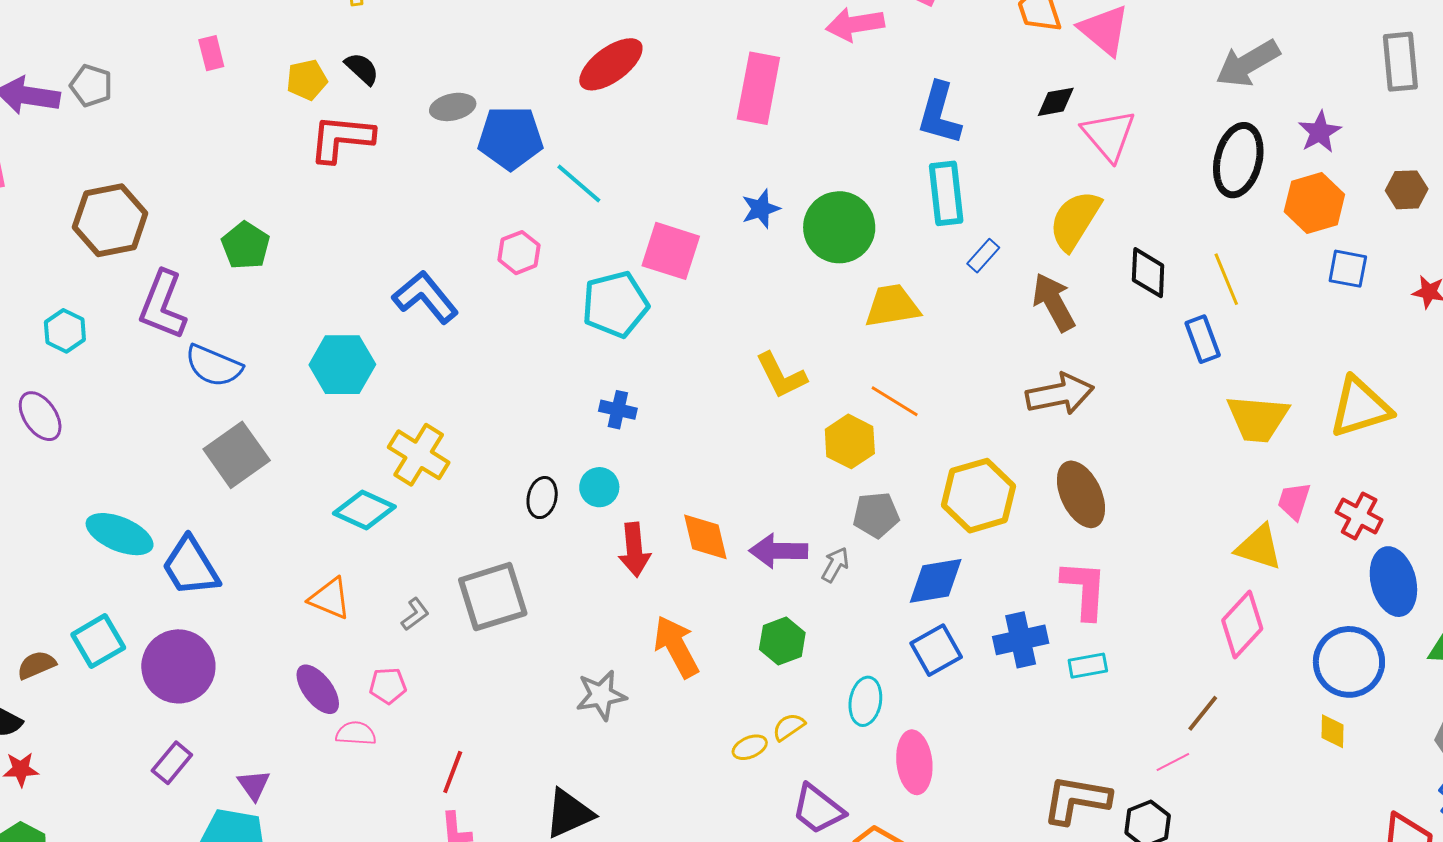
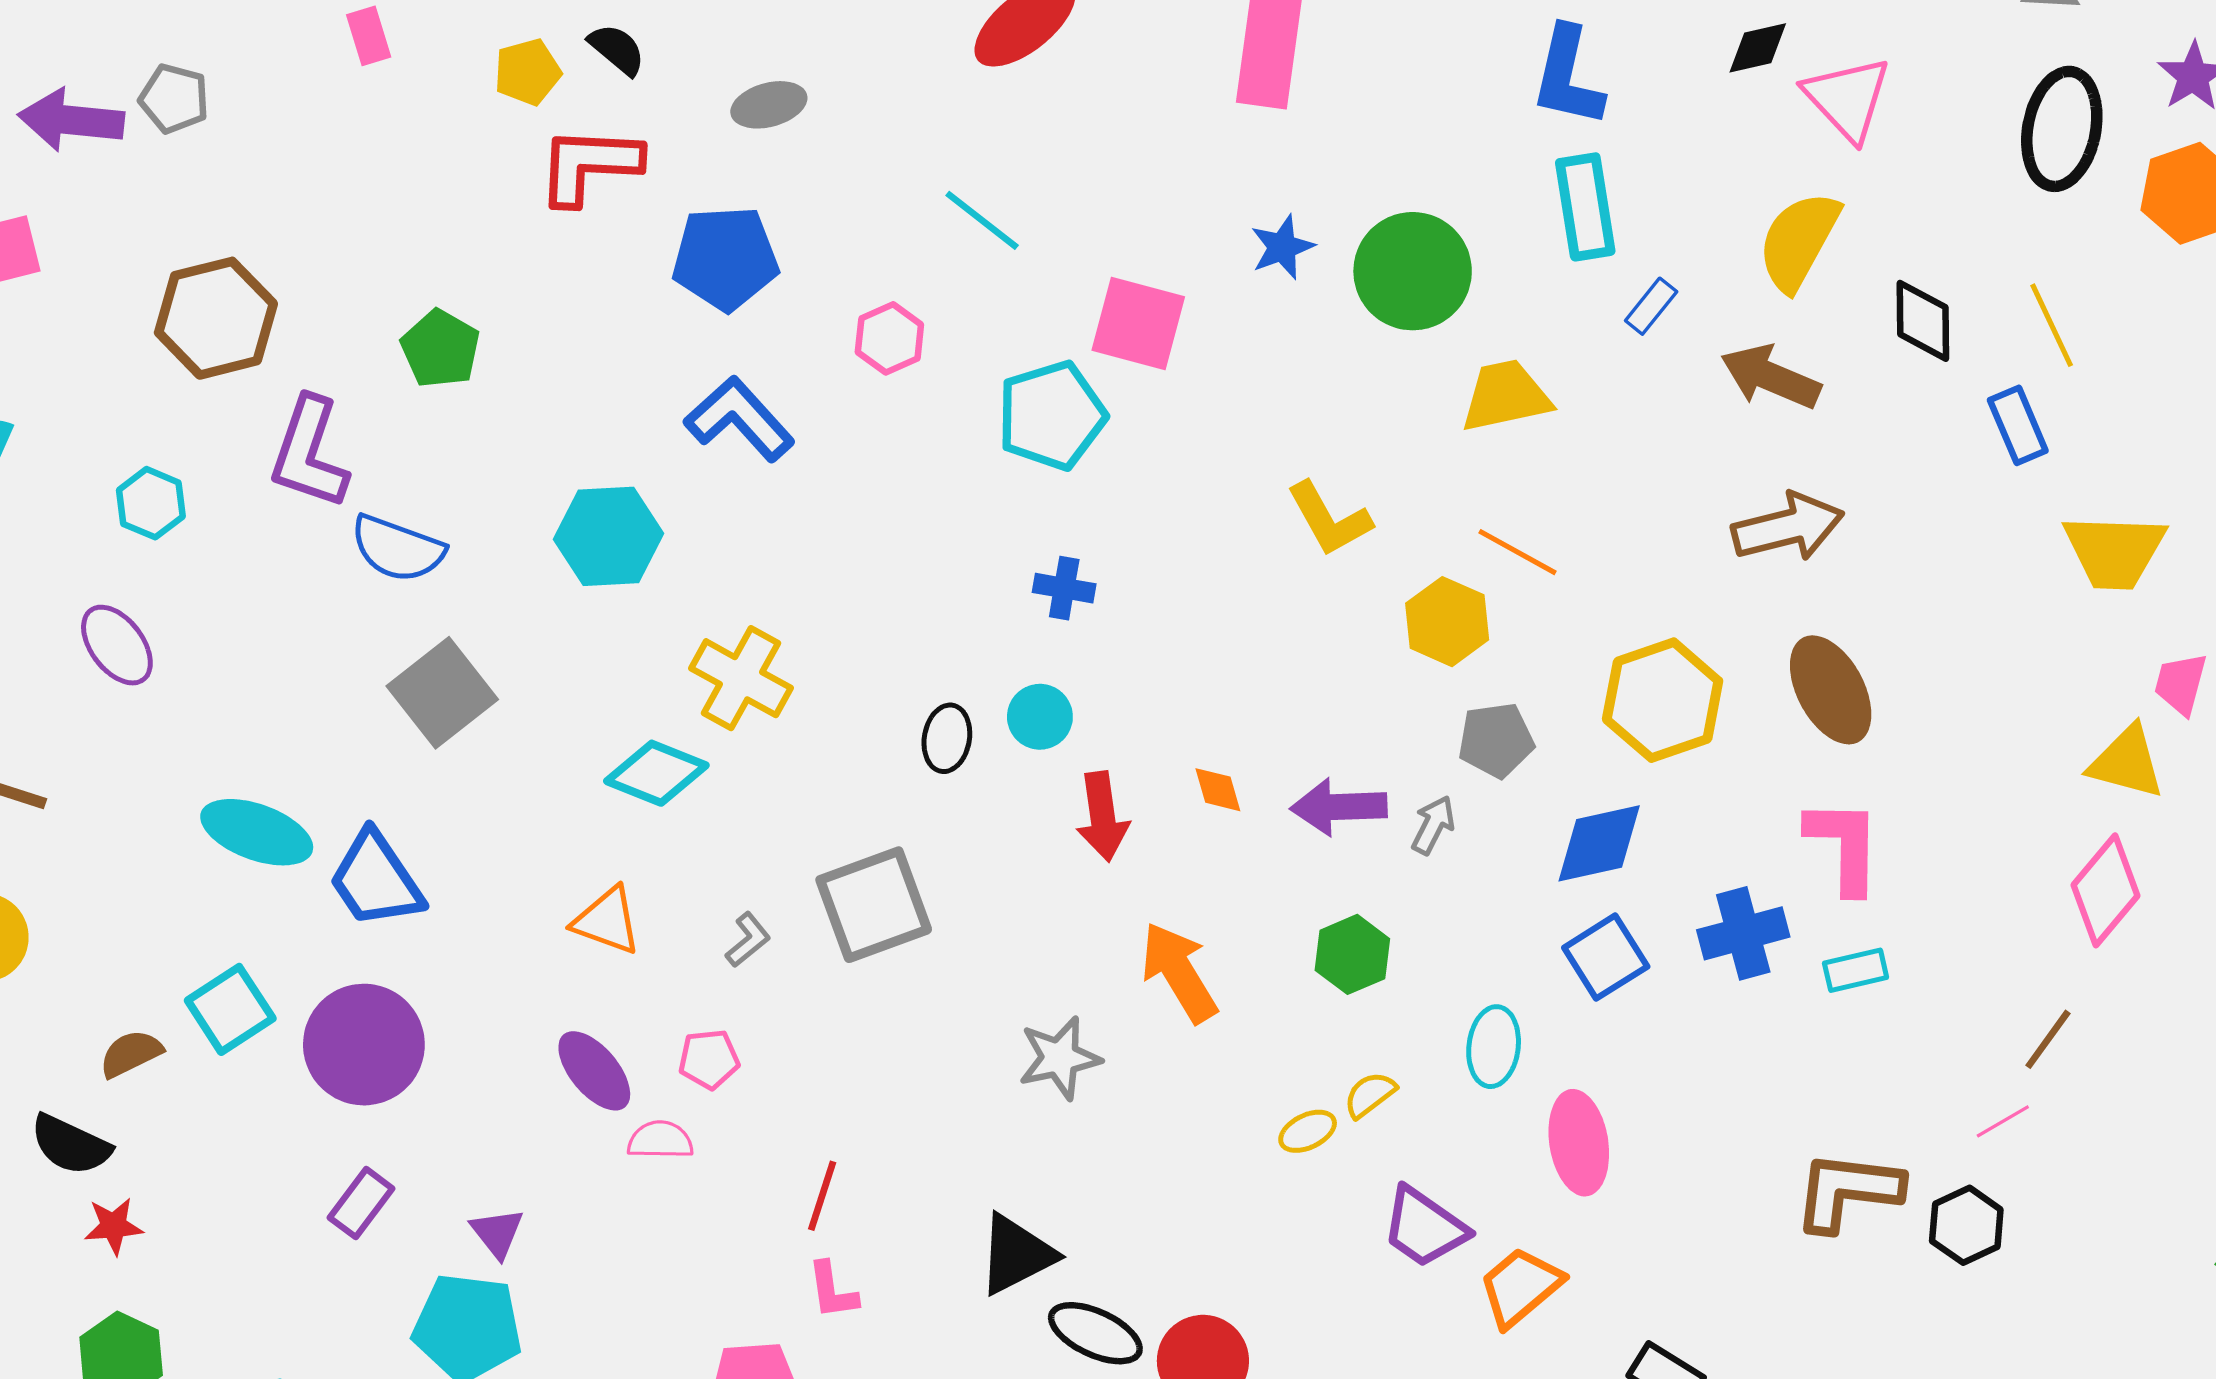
blue pentagon: (510, 138) -> (725, 258), moved
brown arrow: (1054, 302) -> (1770, 377), turned -36
orange diamond: (705, 537) -> (1218, 790), size x0.6

